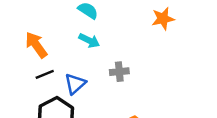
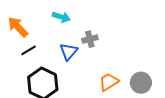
blue triangle: (75, 84) -> (69, 52), moved

